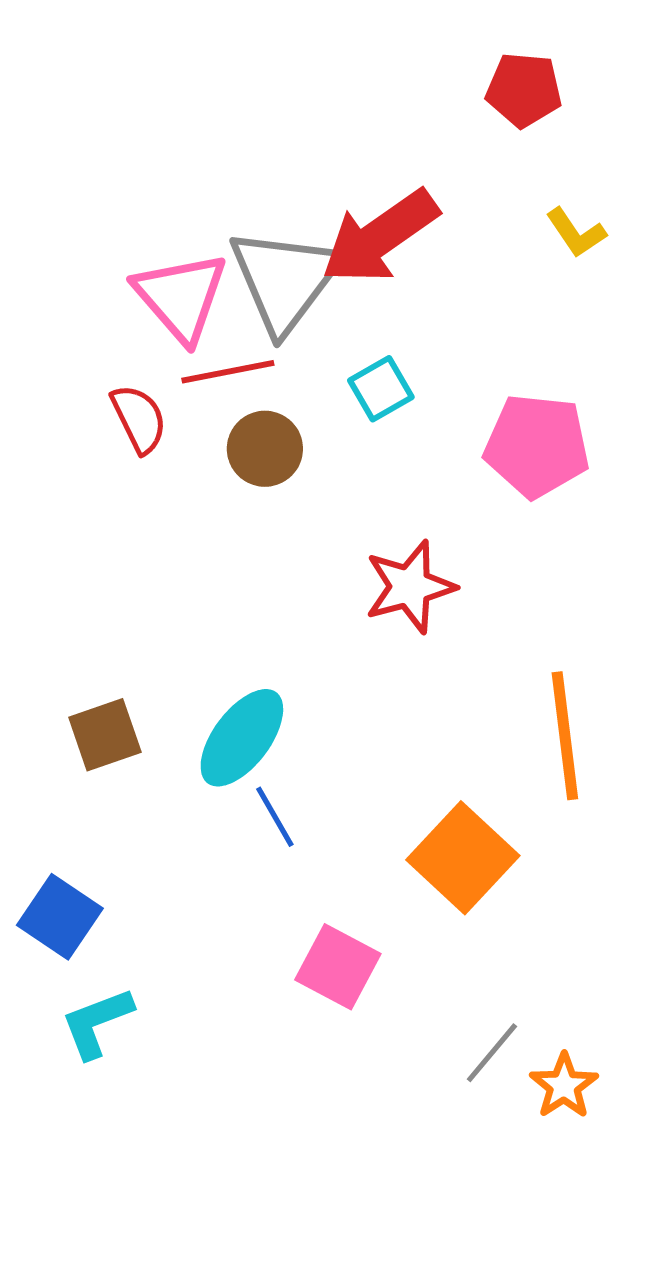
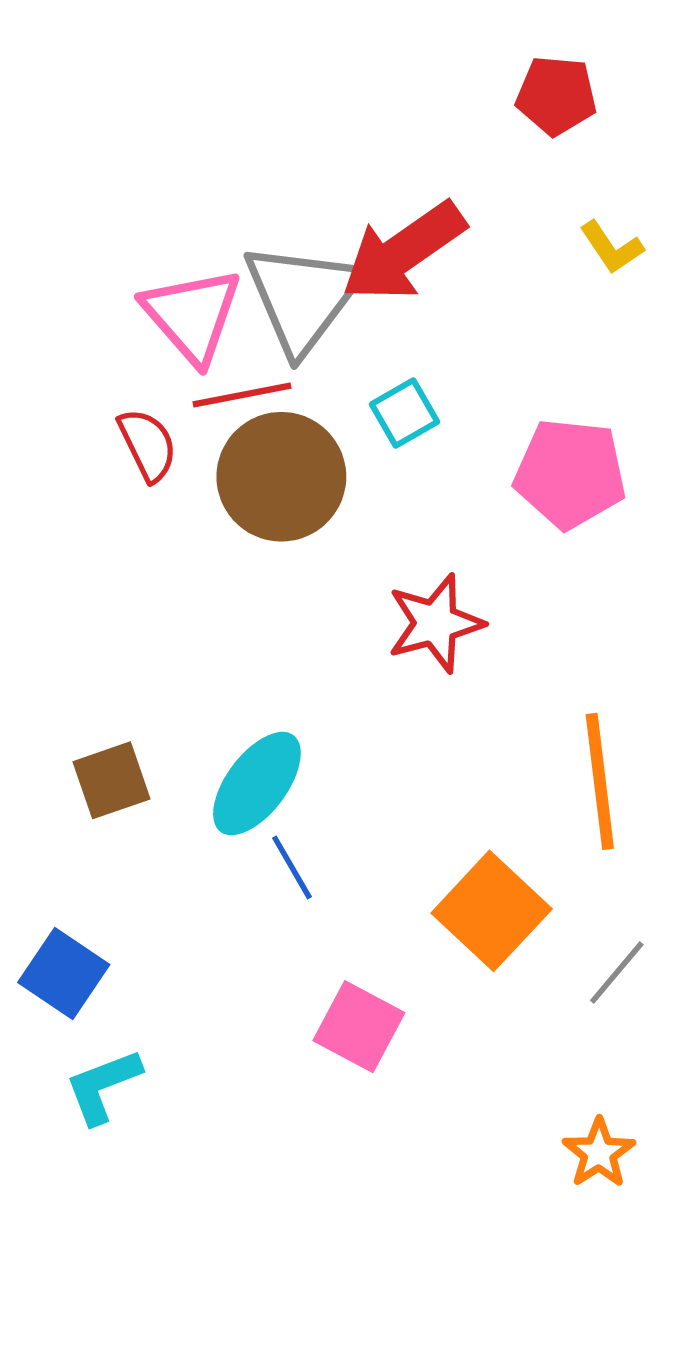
brown circle: (265, 449) -> (281, 477), size x1.6
gray line: (492, 1053) -> (617, 973), moved

